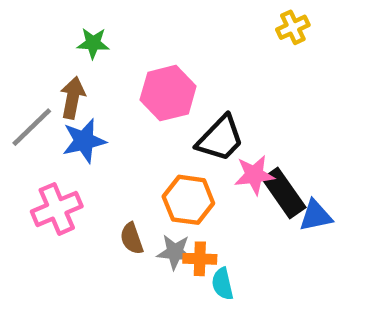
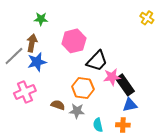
yellow cross: (293, 27) -> (147, 18), moved, turned -32
blue triangle: (316, 216) -> (130, 105), moved
brown semicircle: (132, 238) -> (58, 105), turned 128
orange cross: (200, 259) -> (123, 125), moved

